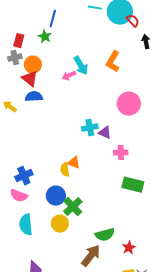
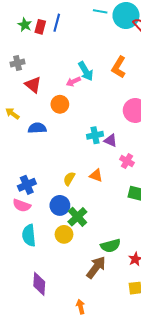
green star: (45, 37) -> (25, 25), moved
red rectangle: (19, 41) -> (40, 27), moved
orange circle: (33, 65) -> (60, 104), moved
blue semicircle: (34, 97) -> (37, 128), moved
pink cross: (121, 153) -> (127, 161), turned 32
orange triangle: (74, 163) -> (96, 176), moved
yellow semicircle: (65, 170) -> (69, 179), turned 40

